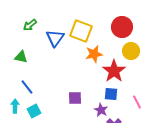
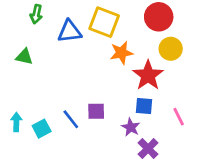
green arrow: (30, 25) -> (36, 14), turned -40
blue triangle: (55, 38) -> (70, 31), turned 48
blue line: (27, 87) -> (71, 119), moved

